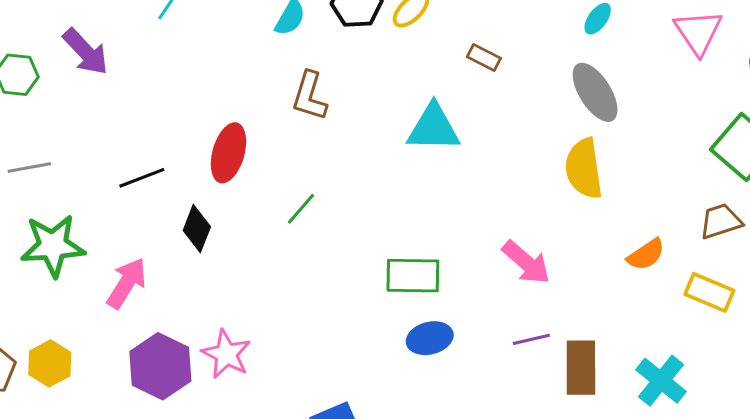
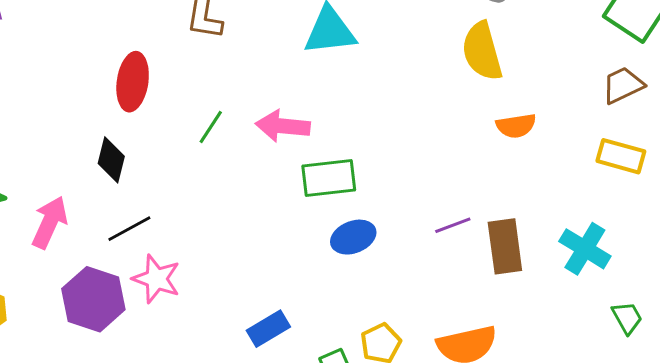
black line: (142, 178) -> (129, 229), moved
orange semicircle: (646, 255) -> (516, 126), moved, turned 33
pink arrow: (526, 262) -> (283, 126), moved, turned 152

